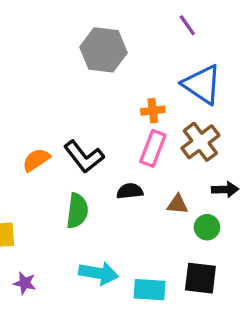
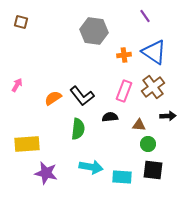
orange cross: (153, 111) -> (124, 55), moved
green circle: (207, 227) -> (148, 144), moved
purple star: (25, 283) -> (46, 173), size x1.6

